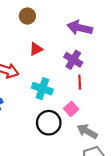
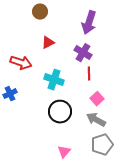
purple arrow: (80, 28) -> (89, 23), turned -85
pink square: (71, 109) -> (97, 99), moved

